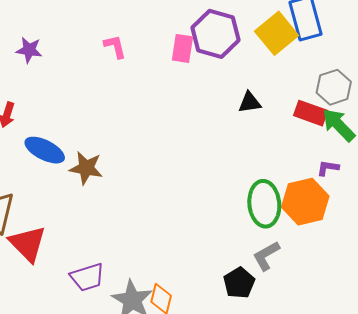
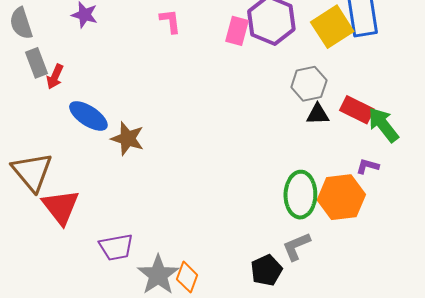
gray hexagon: (334, 87) -> (309, 84), moved
black triangle: (250, 103) -> (318, 114), moved

